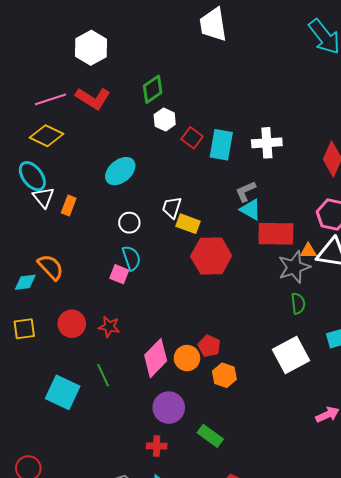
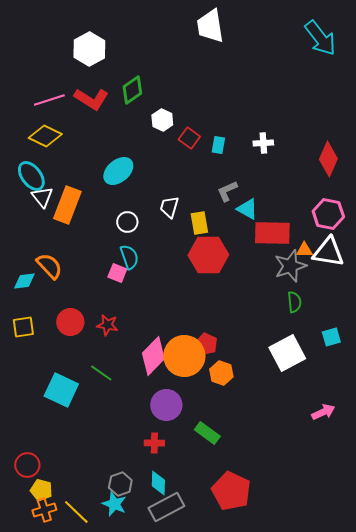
green diamond: (153, 89) -> (132, 90), moved
white cross: (267, 143) -> (263, 143), size x0.7
cyan rectangle: (221, 145) -> (218, 145), size x0.6
gray L-shape: (246, 191) -> (227, 191), moved
orange rectangle: (69, 205) -> (67, 205), size x1.8
yellow rectangle: (188, 224) -> (199, 223), moved, turned 60
orange circle: (187, 358) -> (184, 356), size x1.6
green line: (103, 375) -> (101, 373), turned -30

